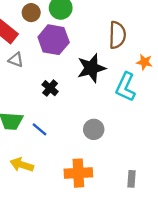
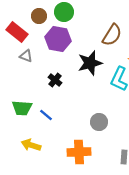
brown semicircle: (117, 35) -> (112, 35), turned 30
gray circle: (94, 129) -> (99, 122), moved

